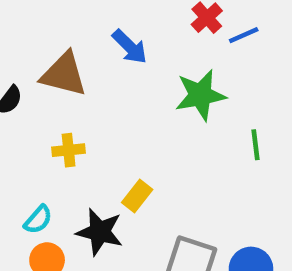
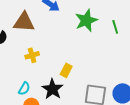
green line: (256, 145) -> (115, 27), moved
black star: (100, 232) -> (52, 89), turned 30

